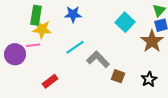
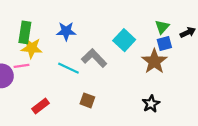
cyan line: (75, 47) -> (68, 68), turned 60
gray L-shape: (98, 59) -> (94, 58), moved
brown square: (118, 76) -> (87, 100), moved

